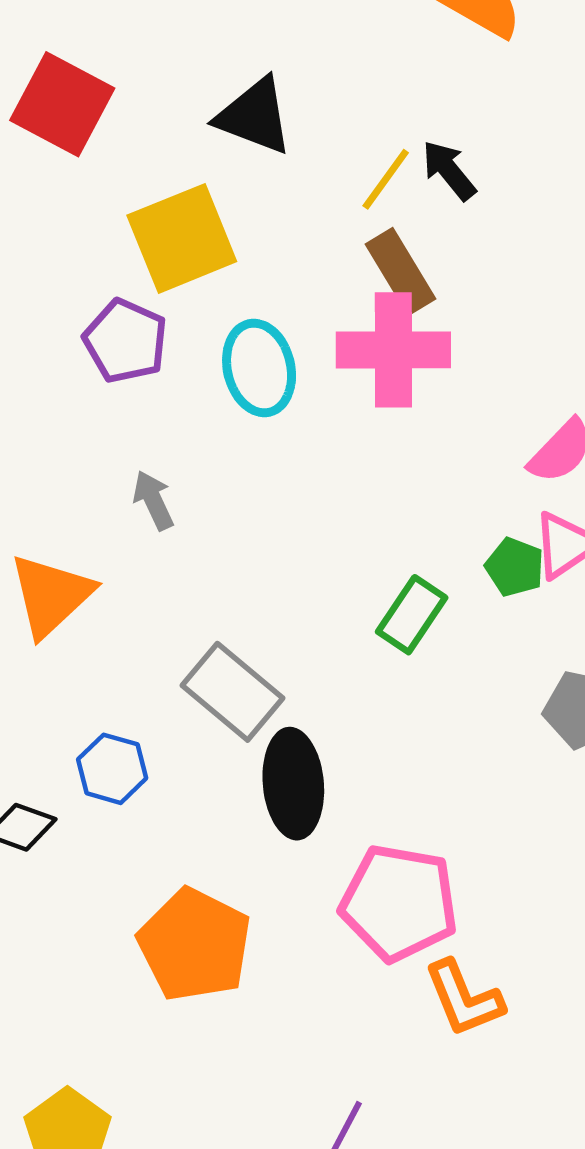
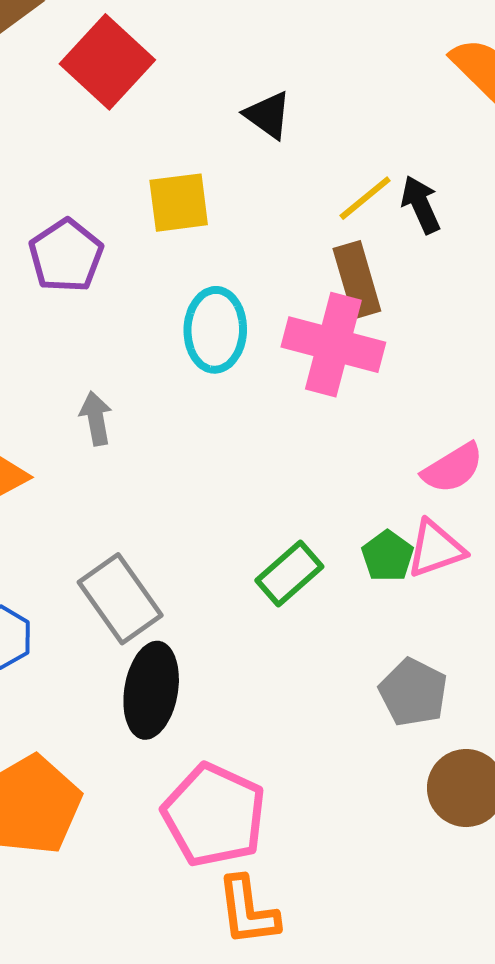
black triangle: (254, 116) -> (268, 115), size x0.7
yellow square: (182, 238) -> (179, 203), size x0.7
purple pentagon: (126, 341) -> (66, 256), moved

